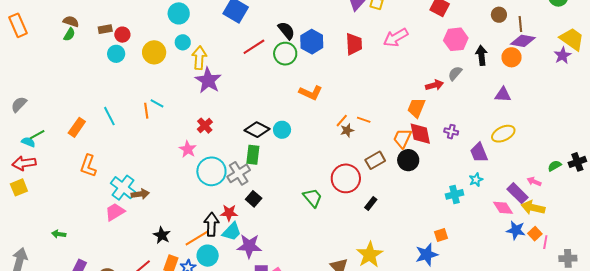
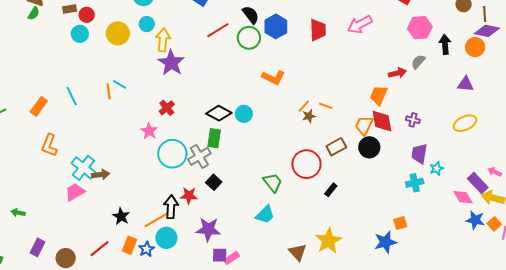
purple trapezoid: (479, 153) -> (419, 154), moved, turned 30
cyan trapezoid: (232, 232) -> (265, 215), moved

